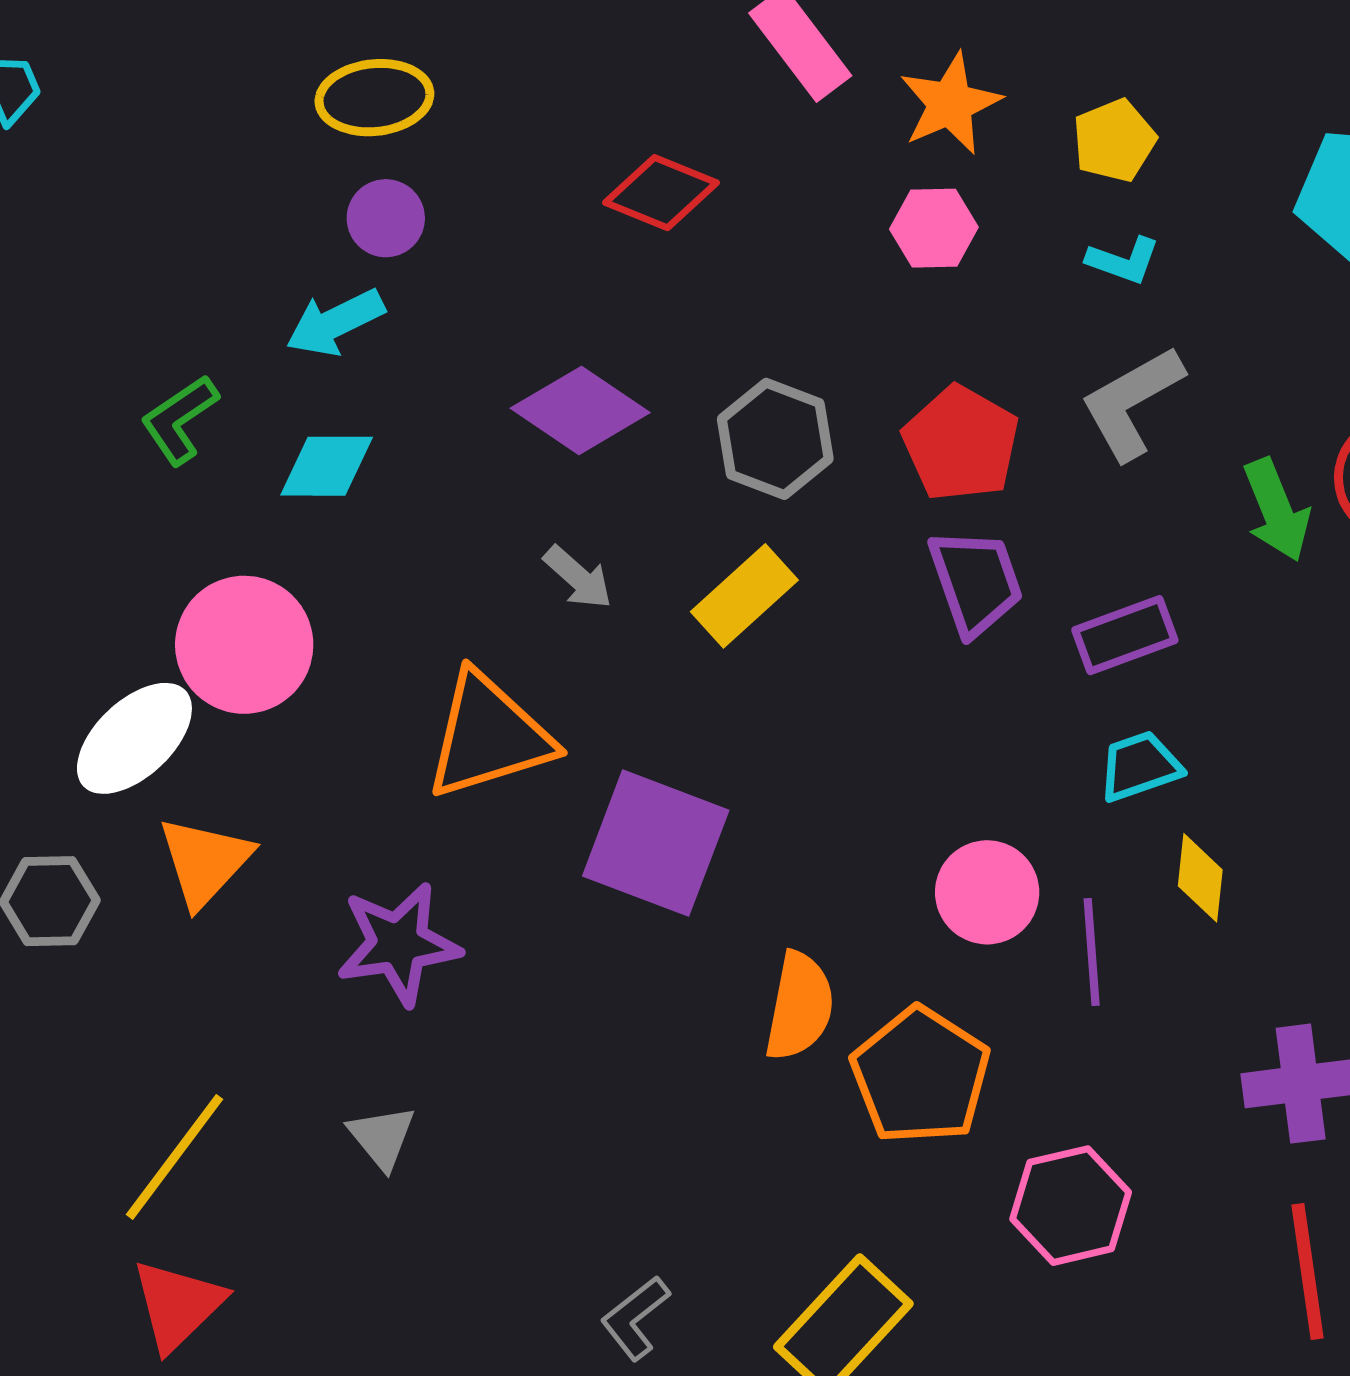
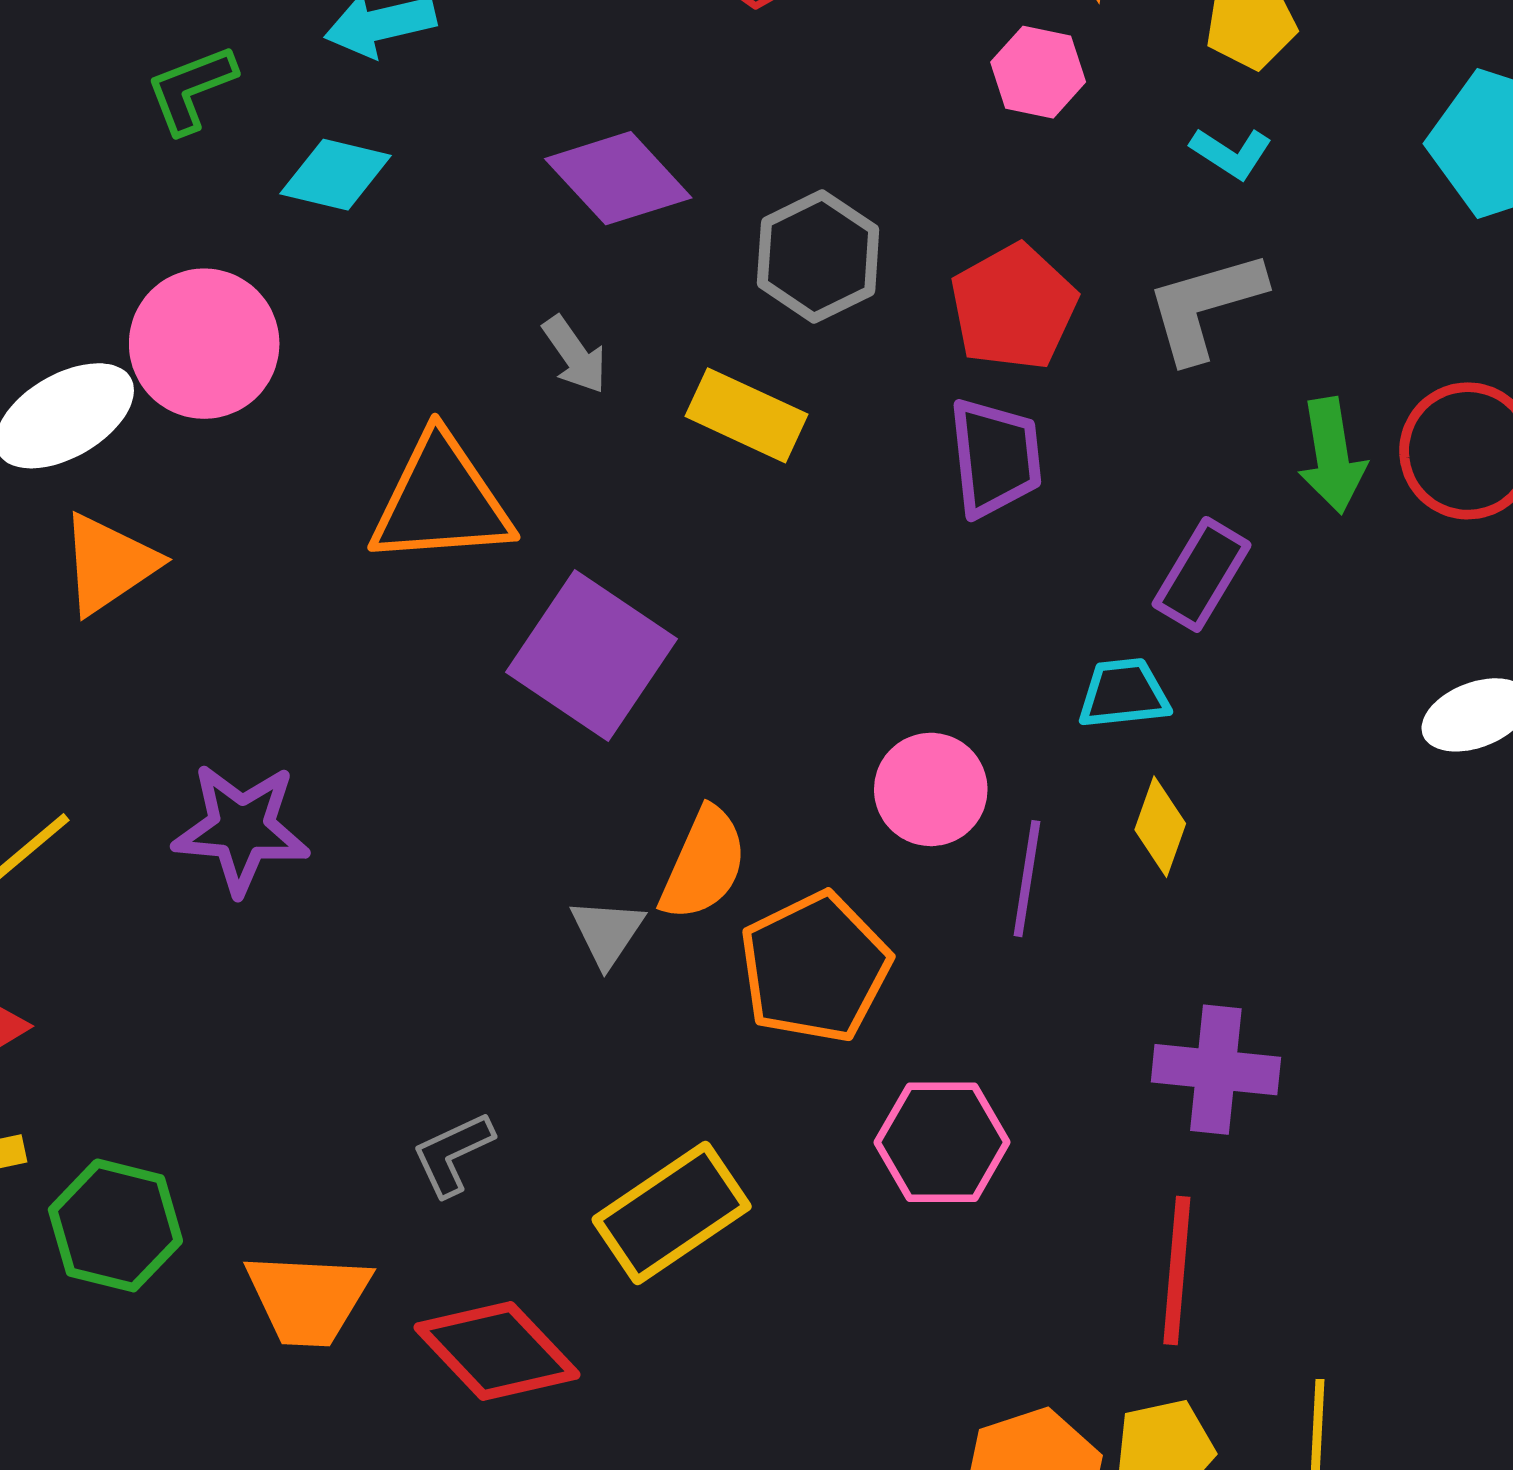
yellow rectangle: (744, 596) -> (746, 415), turned 54
purple rectangle: (1125, 635) -> (1202, 574), moved, turned -52
purple star: (398, 944) -> (241, 829), moved
gray triangle: (382, 1137) -> (607, 932), moved

